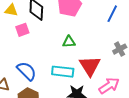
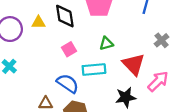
pink square: (22, 30) -> (69, 49), moved
cyan rectangle: (63, 72) -> (94, 69), moved

